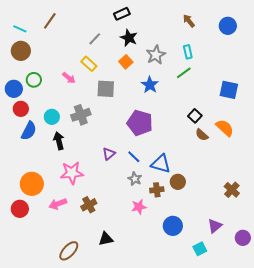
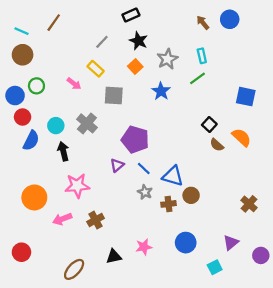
blue circle: (228, 26) -> (230, 19), moved
gray cross: (81, 115) -> (87, 123), turned -30
purple pentagon: (140, 123) -> (135, 140), moved
pink star: (139, 207) -> (144, 247), moved
red circle: (20, 209) -> (21, 252), moved

